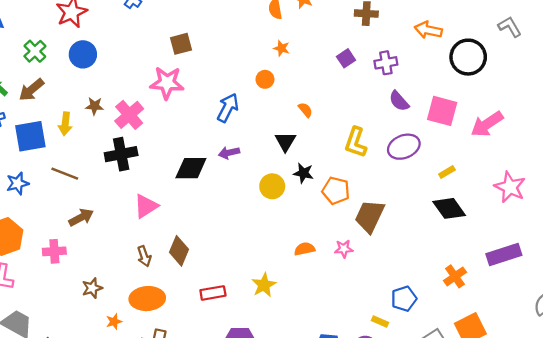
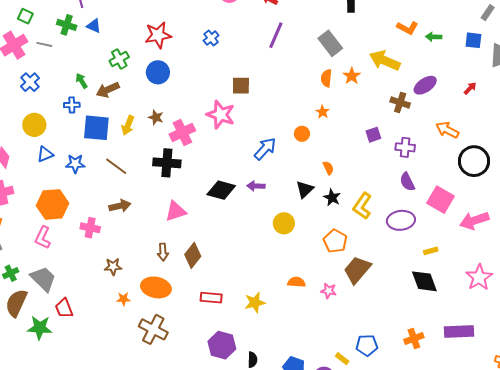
black star: (303, 173) -> (332, 198), moved

